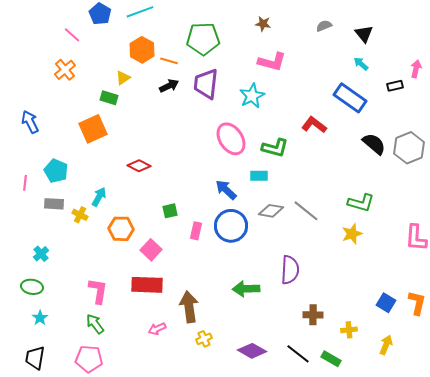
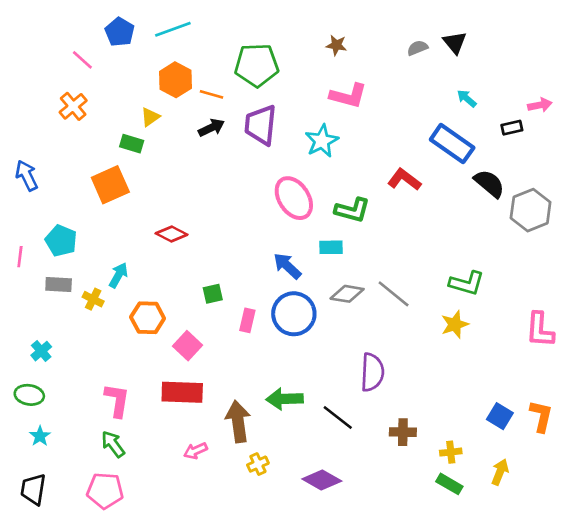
black triangle: (364, 34) -> (455, 43), moved
pink arrow: (416, 69) -> (540, 105), turned 66
black semicircle: (374, 144) -> (489, 183), moved
green arrow: (246, 289) -> (285, 399), moved
black line: (298, 354) -> (338, 417), moved
green rectangle: (331, 359) -> (449, 484), moved

